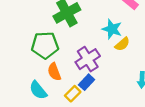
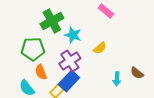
cyan star: (112, 29) -> (73, 35), moved
blue rectangle: (87, 82) -> (69, 81), size x1.5

